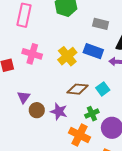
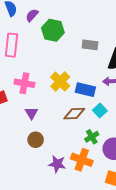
blue rectangle: (93, 51) -> (85, 90), moved
purple triangle: (24, 97) -> (31, 113), moved
purple star: (59, 112) -> (57, 164), moved

